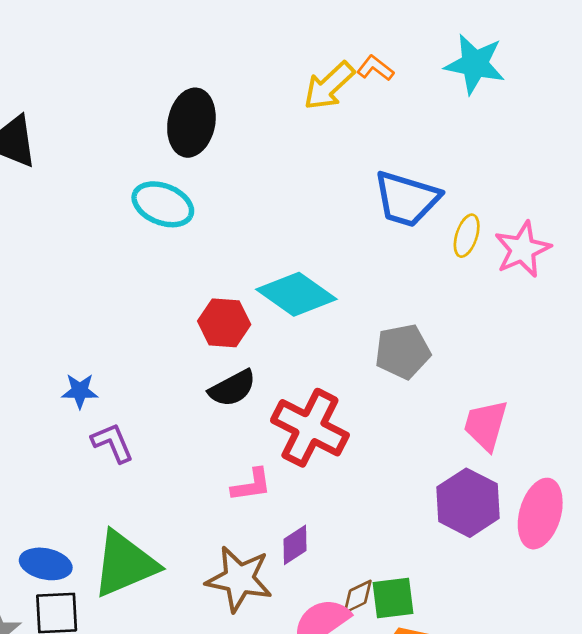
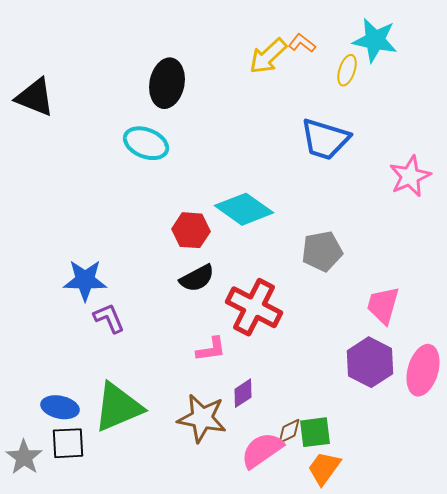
yellow ellipse: (467, 236) -> (347, 70), moved
blue star: (80, 391) -> (85, 280), size x1.6

